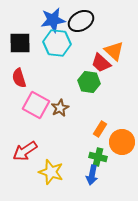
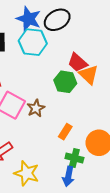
blue star: (53, 20) -> (29, 19), turned 30
orange triangle: (114, 51) -> (89, 75), moved
orange rectangle: (100, 129) -> (65, 132), moved

